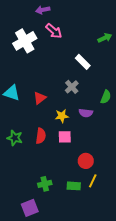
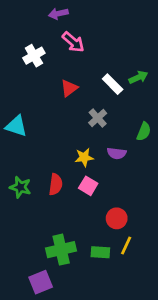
green arrow: (105, 38) -> (138, 77), moved
white cross: (25, 41) -> (34, 56), size x0.7
red triangle: (40, 98) -> (69, 88), moved
pink square: (65, 137) -> (88, 186), turned 32
green cross: (45, 184) -> (61, 250), size x1.5

